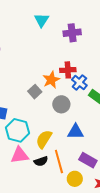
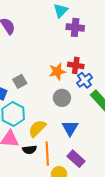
purple cross: (72, 33) -> (75, 27), moved
gray square: (35, 92) -> (20, 81), moved
blue triangle: (76, 132) -> (70, 128), turned 48

